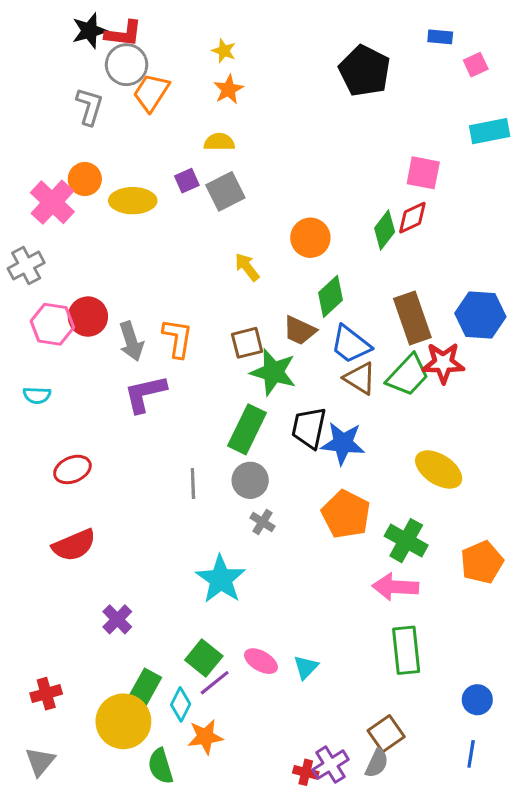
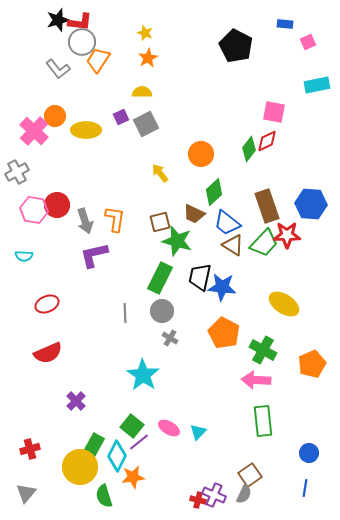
gray L-shape: (89, 106) -> (58, 69), turned 125
cyan diamond: (181, 704) -> (117, 456), size x1.4
purple cross: (330, 765) -> (214, 495), turned -35

